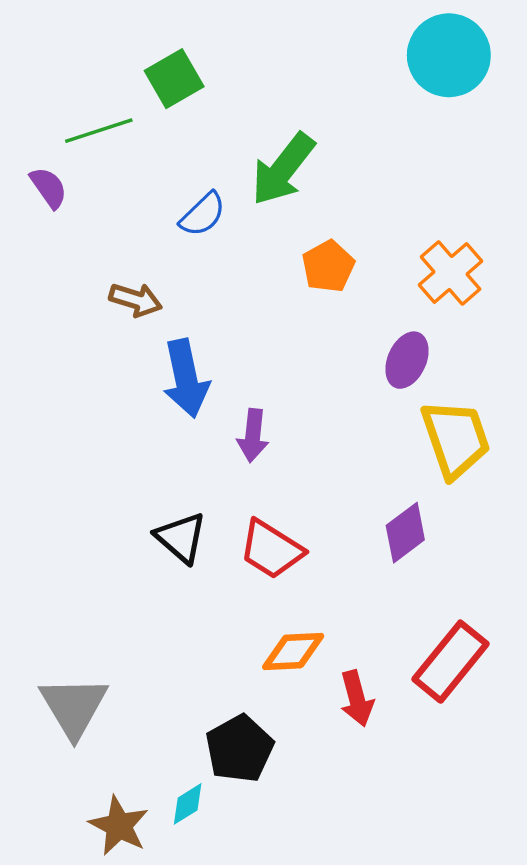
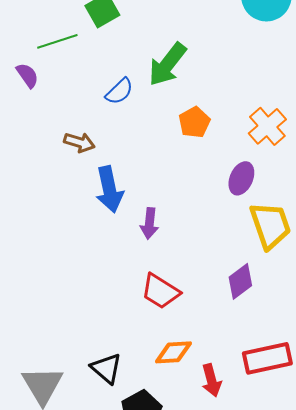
black triangle: (181, 538) -> (106, 368), moved
red rectangle: (451, 662) -> (267, 358), turned 39

